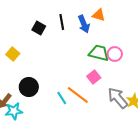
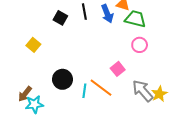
green trapezoid: (99, 53) -> (135, 19), moved
black circle: (29, 87) -> (62, 79), moved
cyan line: (62, 98) -> (84, 91), turned 40

